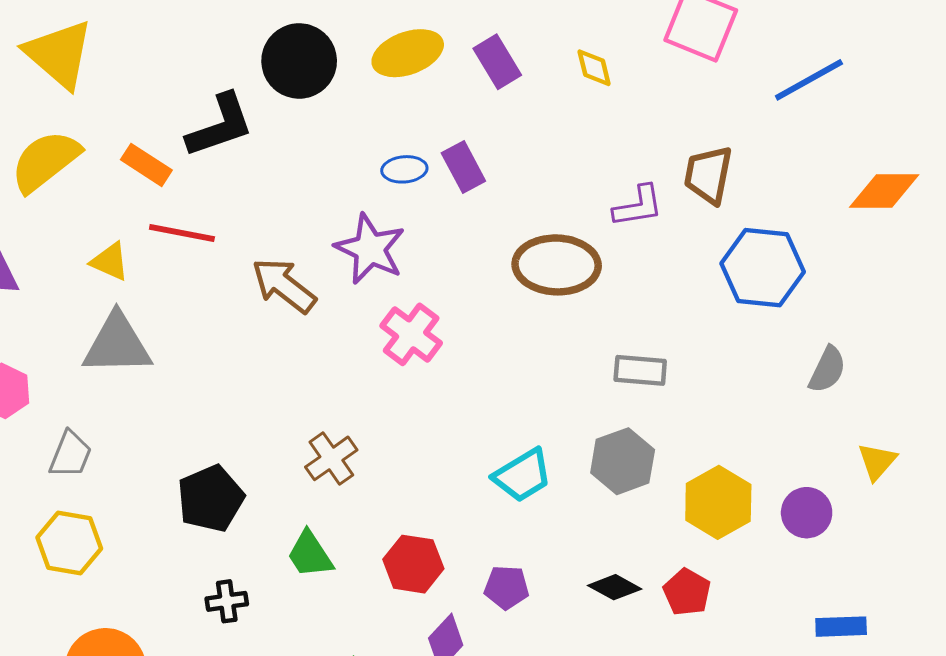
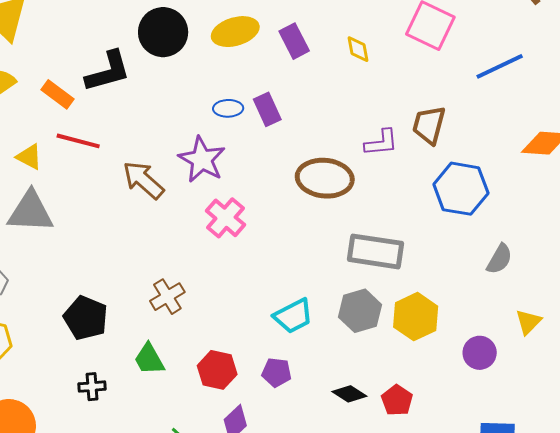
gray rectangle: (640, 370) -> (376, 251), size x1.6
black pentagon: (211, 498) -> (86, 318), turned -30
yellow hexagon: (718, 502) -> (416, 317), moved
purple pentagon: (507, 587) -> (277, 372), moved

